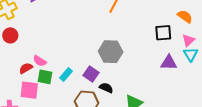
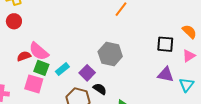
cyan triangle: (191, 54) -> (186, 85), moved
pink semicircle: (40, 61) -> (39, 51), size x1.5
pink square: (29, 90) -> (34, 84), moved

